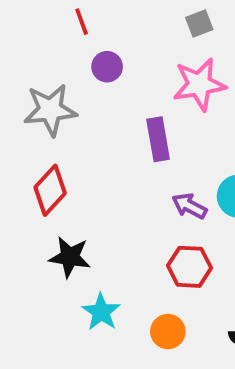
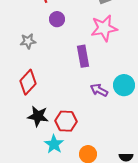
gray star: (50, 110) -> (28, 41), size x0.6
red hexagon: (189, 267) -> (66, 121), moved

